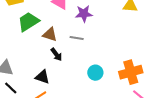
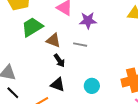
cyan circle: (95, 73) -> (92, 86), moved
black triangle: (42, 77) -> (58, 85), moved

